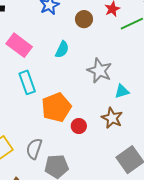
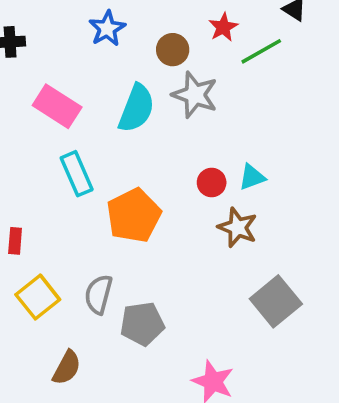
cyan semicircle: (62, 49) -> (136, 108), size x1.5
gray star: (99, 71) -> (195, 95), moved
red circle: (79, 126) -> (212, 182), moved

